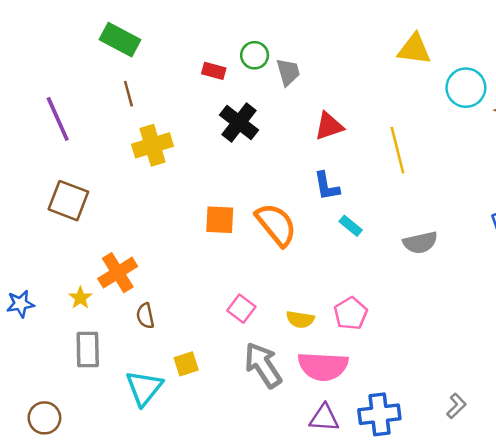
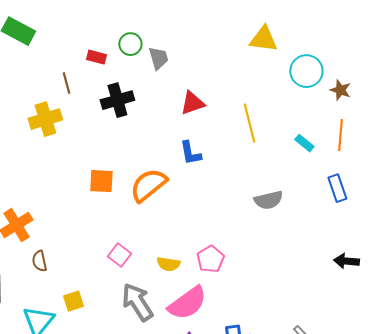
brown line: (128, 94) -> (66, 83), moved
black cross: (239, 122) -> (117, 100), turned 36
orange semicircle: (276, 225) -> (148, 185), turned -90
cyan rectangle: (351, 226) -> (304, 143), moved
pink semicircle: (323, 366) -> (187, 303), turned -39

